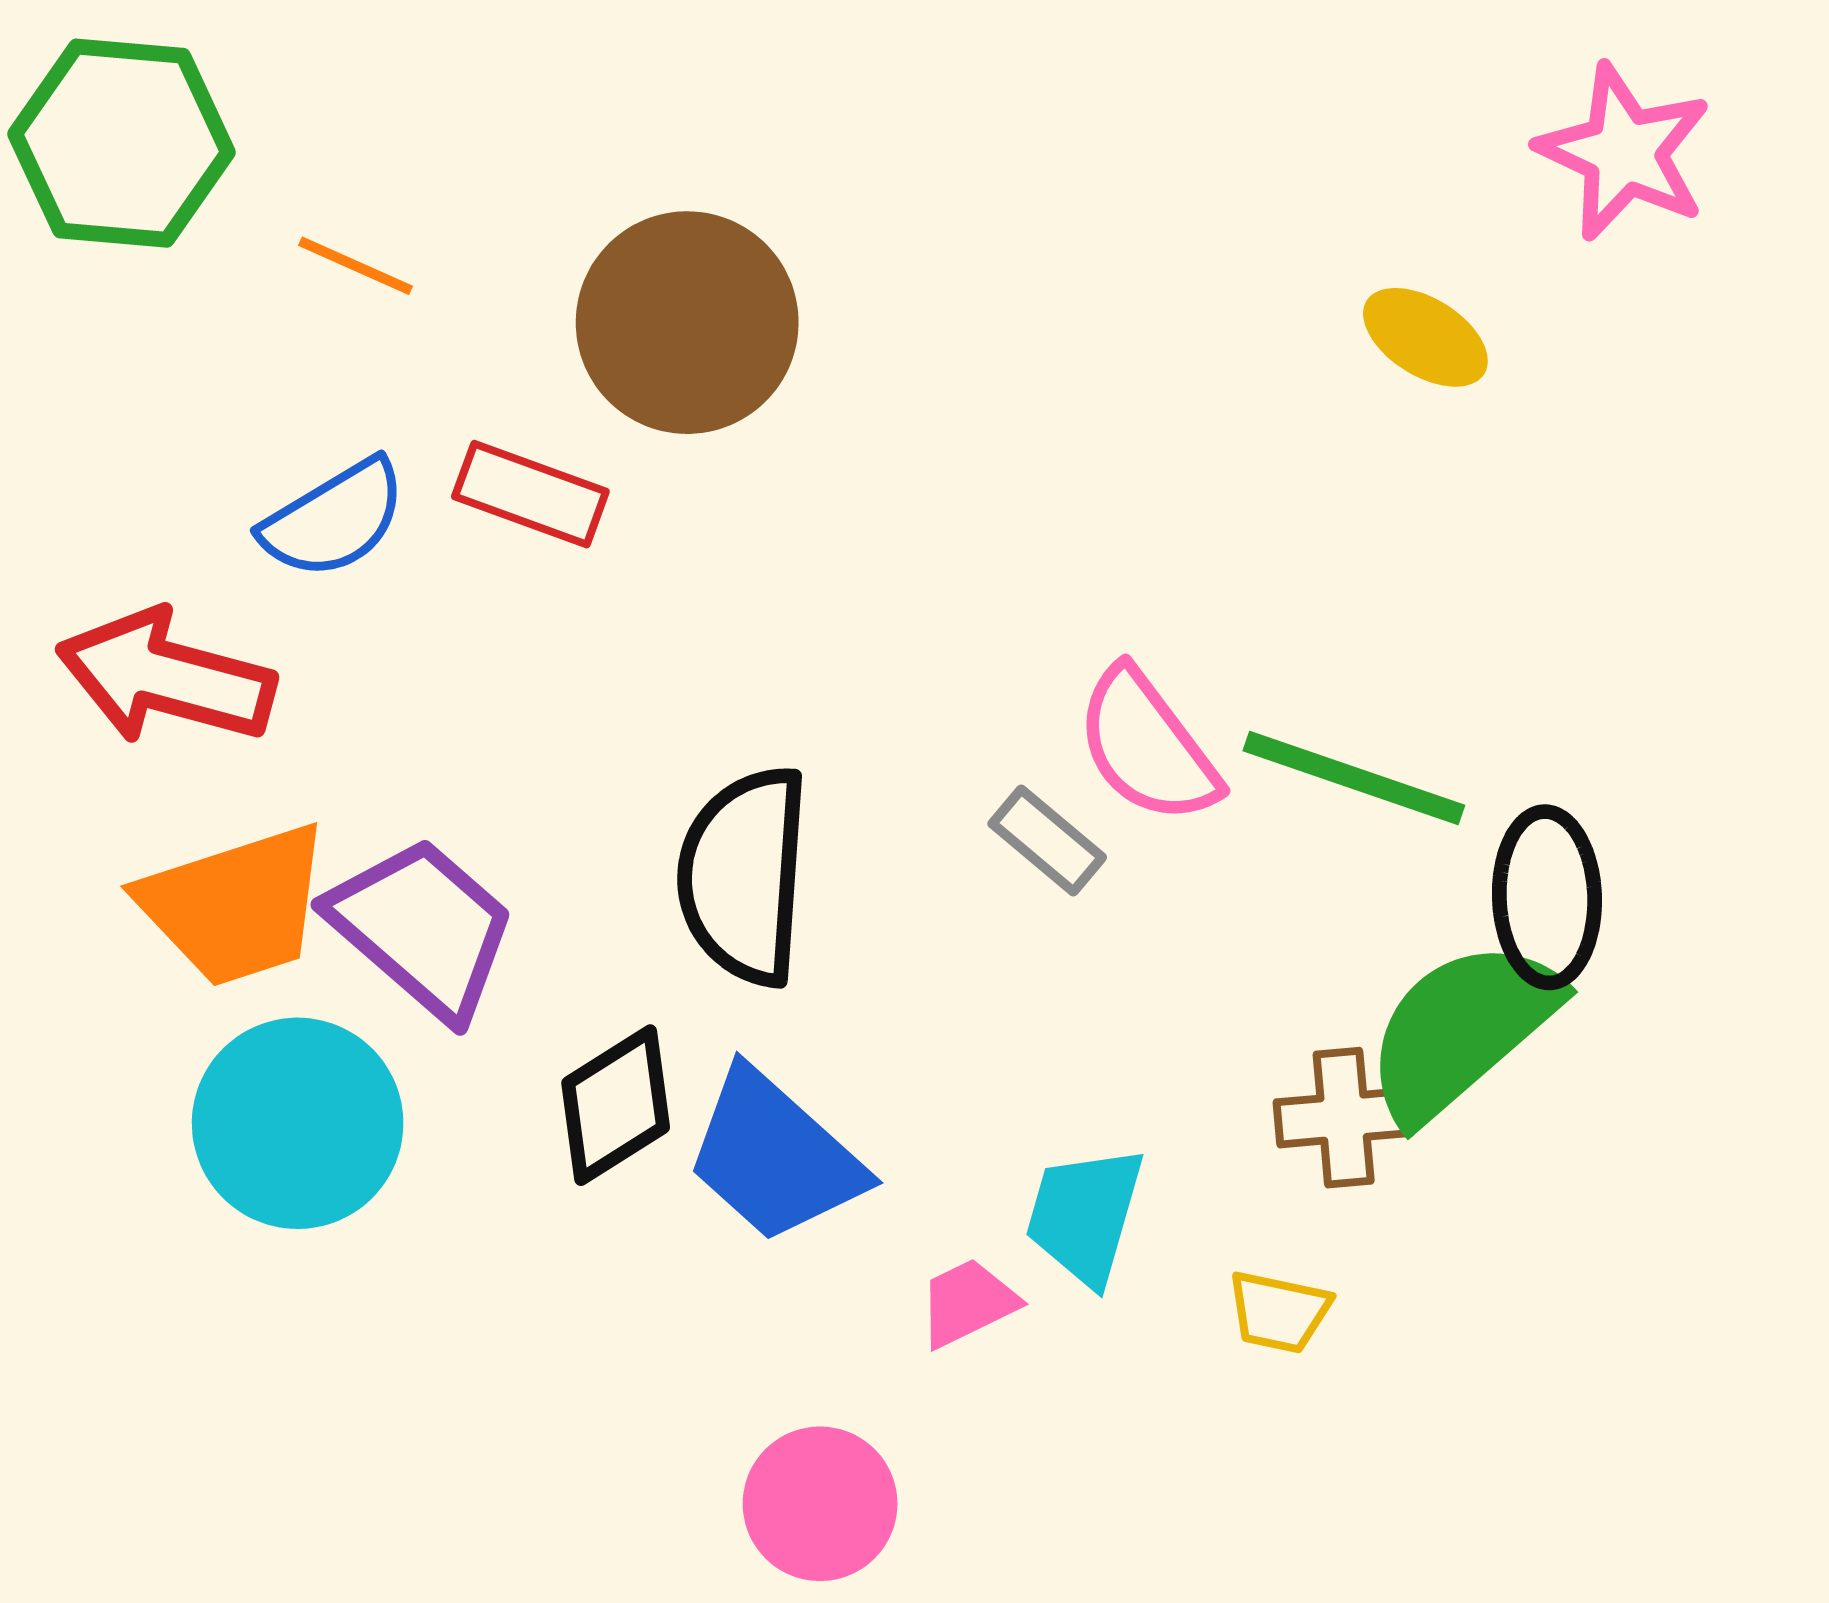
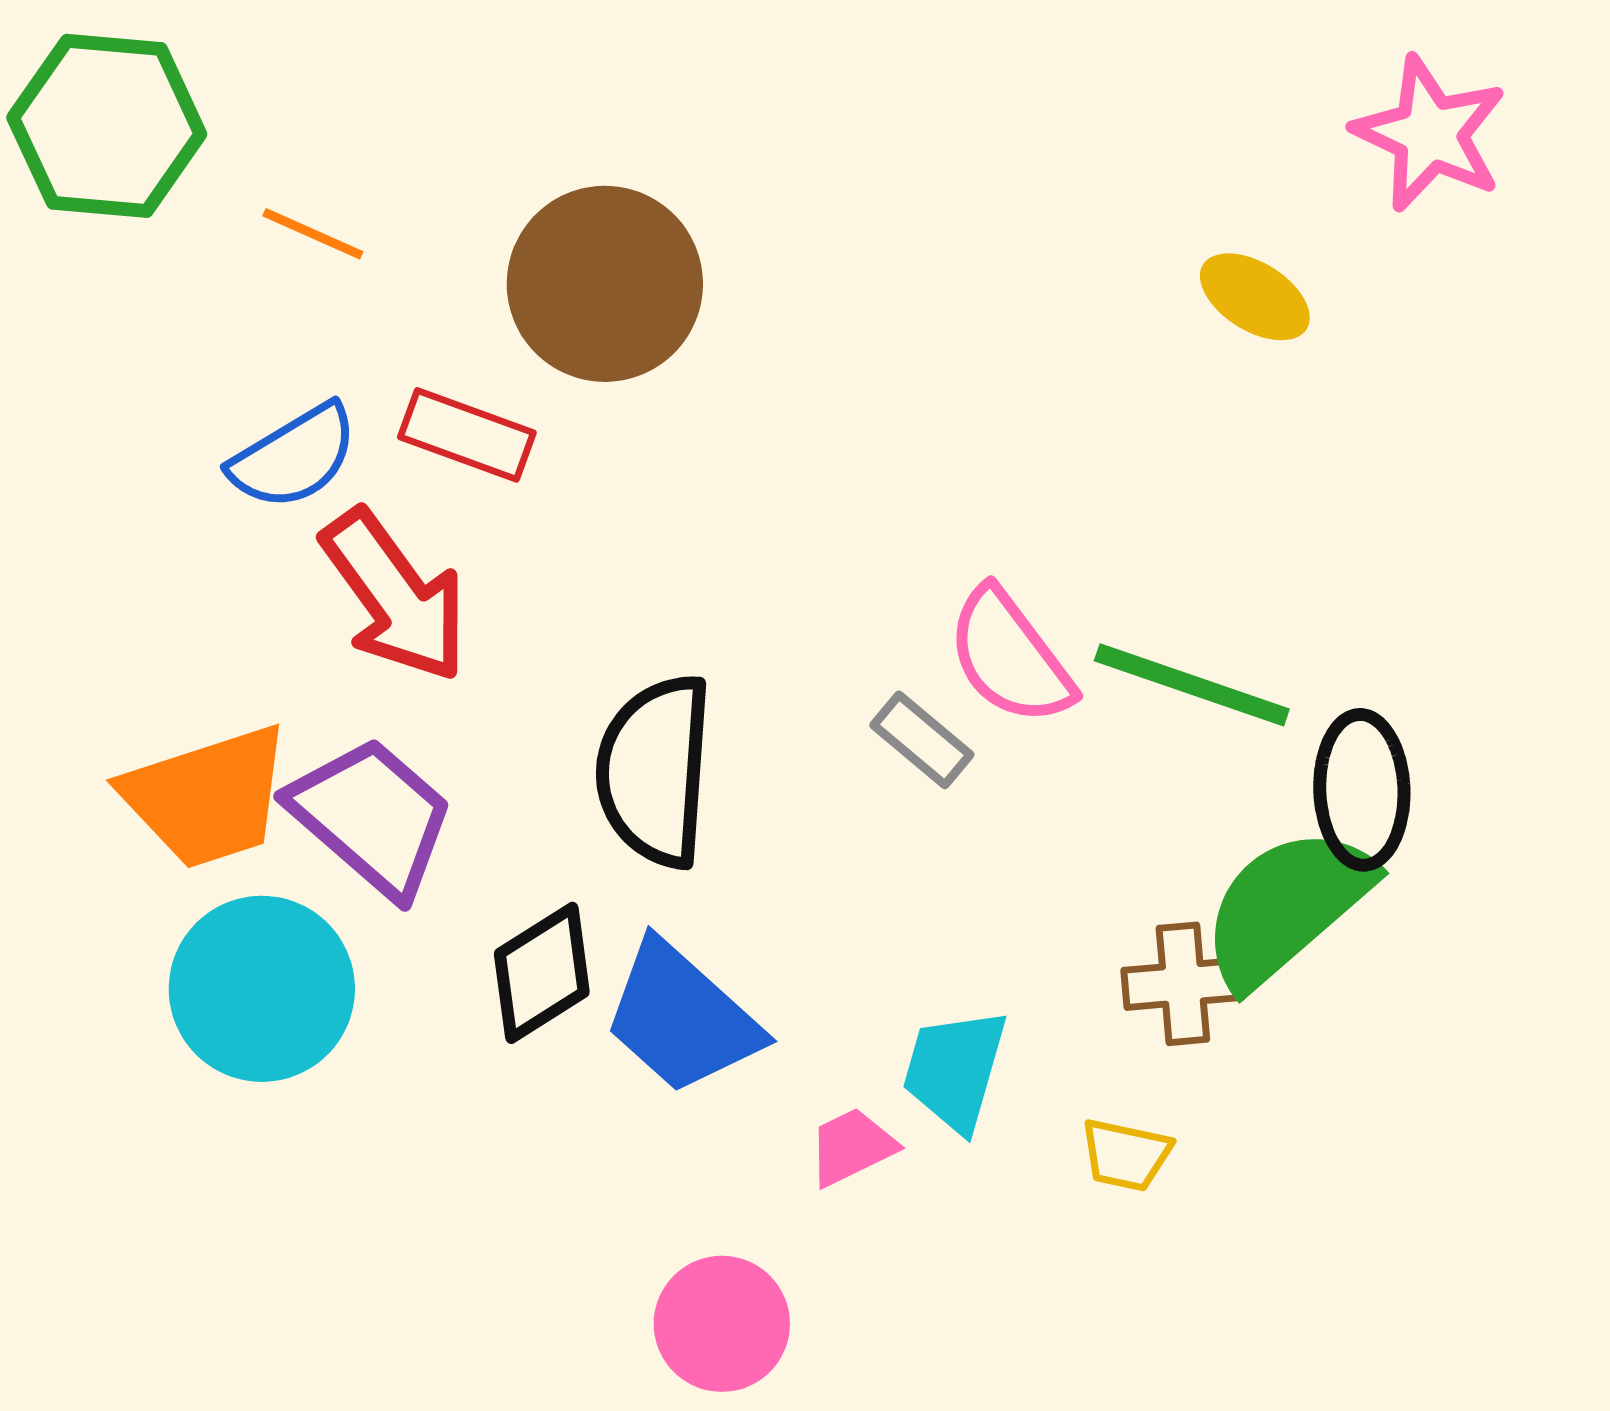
red arrow: (166, 677) -> (395, 596), moved, turned -141

